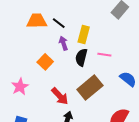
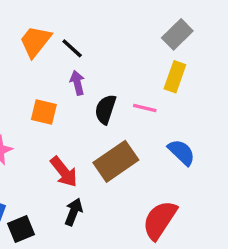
orange trapezoid: (37, 21) -> (35, 41), turned -55
yellow rectangle: (84, 34) -> (175, 77), moved
orange square: (45, 62) -> (44, 112), turned -35

